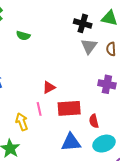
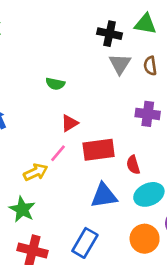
green semicircle: (23, 36) -> (55, 84), moved
pink line: (39, 109) -> (58, 153), turned 56
yellow arrow: (22, 122) -> (36, 172), turned 90

